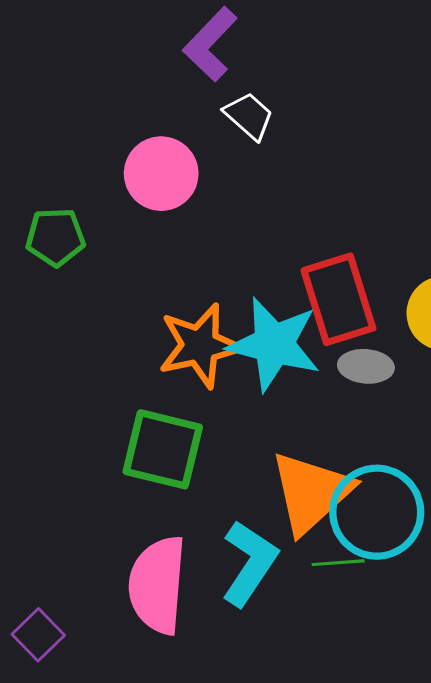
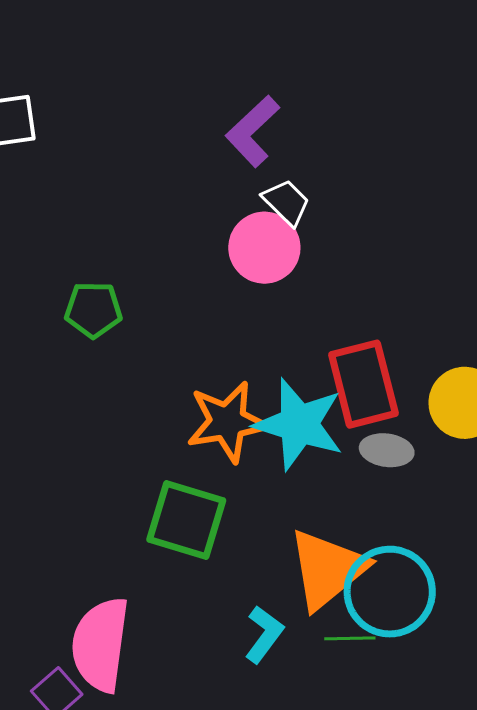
pink circle: (161, 174) -> (264, 248), moved
cyan L-shape: (249, 563) -> (264, 634), size x0.7
pink semicircle: (157, 585) -> (100, 644), moved

